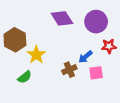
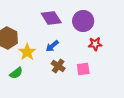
blue arrow: (85, 57) -> (52, 46), moved
brown cross: (69, 70) -> (58, 66), turned -32

